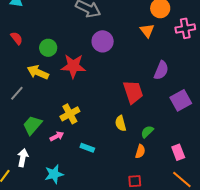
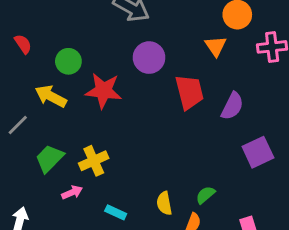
red trapezoid: (133, 92) -> (189, 92), moved
yellow semicircle: (121, 123) -> (164, 203), moved
green trapezoid: (32, 125) -> (49, 158), moved

